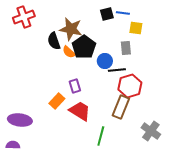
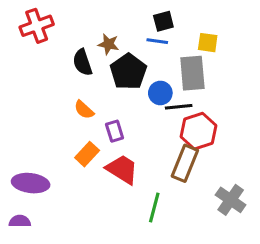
blue line: (123, 13) -> (157, 41), moved
brown star: (71, 29) -> (108, 44), size x0.6
gray rectangle: (126, 48) -> (192, 73), size x1.6
orange semicircle: (69, 52) -> (84, 110), moved

